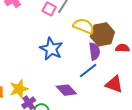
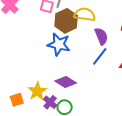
brown hexagon: (102, 34) -> (66, 21), moved
purple diamond: (66, 90) -> (66, 82), moved

